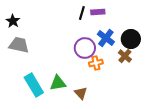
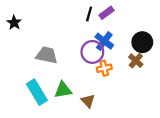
purple rectangle: (98, 12) -> (106, 13), turned -32
blue cross: (106, 38) -> (104, 41), moved
gray trapezoid: (19, 45) -> (47, 55), moved

